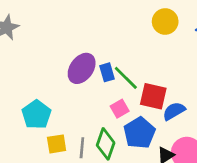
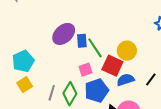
yellow circle: (165, 22) -> (127, 51), moved
yellow square: (57, 144) -> (25, 85), moved, turned -35

